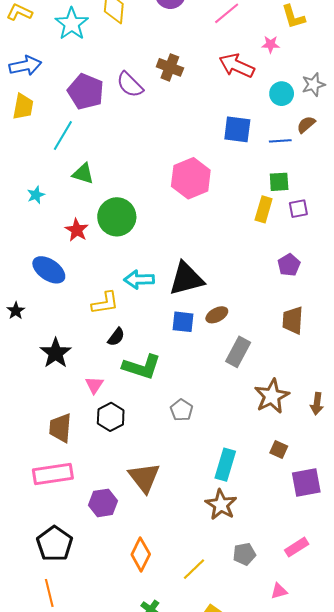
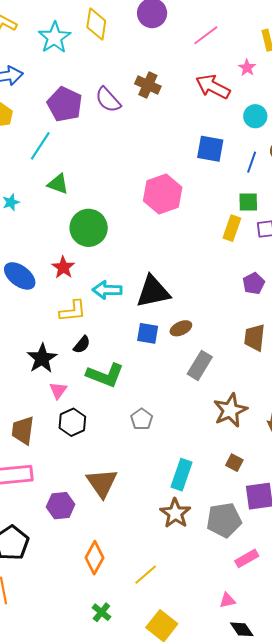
pink star: (271, 44) -> (247, 68), turned 30
blue line: (280, 141) -> (252, 162), turned -70
red star: (77, 230) -> (63, 267), moved
black star: (56, 353) -> (42, 358), moved
gray pentagon: (244, 554) -> (224, 520), moved, size x1.6

